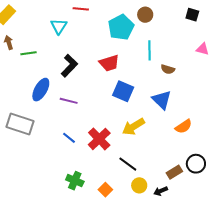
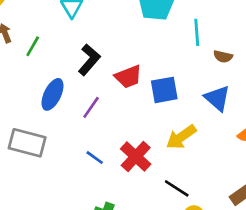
green line: (28, 53) -> (33, 46), turned -49
red trapezoid: (109, 63) -> (128, 77), moved
blue square: (123, 91) -> (164, 90), turned -30
purple line: (69, 101) -> (91, 107), turned -66

